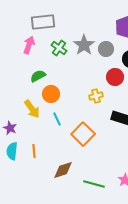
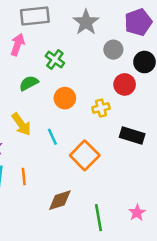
gray star: (84, 45) -> (86, 22), moved
green cross: (59, 48) -> (55, 60), moved
orange circle: (51, 94) -> (65, 98), moved
green line: (94, 184) -> (98, 218), turned 65

